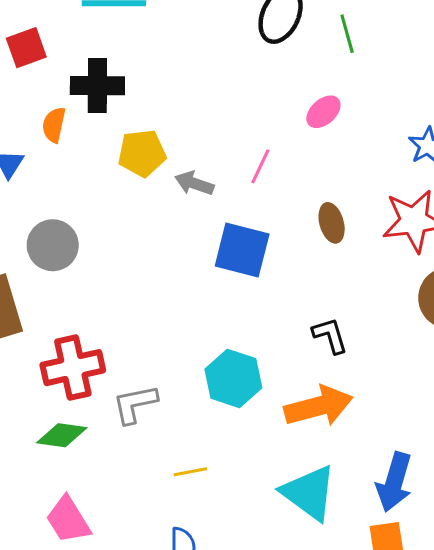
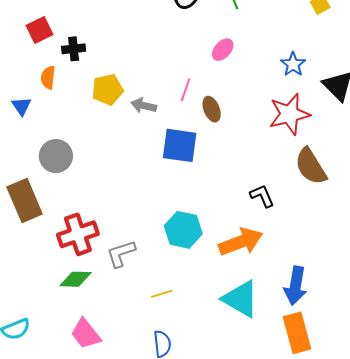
red square: (26, 48) -> (39, 30), moved
black cross: (97, 86) -> (74, 49), size x0.7
brown ellipse: (332, 223) -> (212, 109), moved
black L-shape: (330, 336) -> (262, 196), moved

